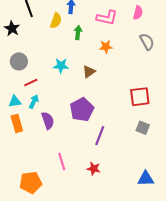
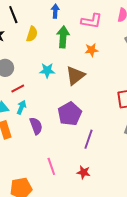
yellow semicircle: (56, 21) -> (32, 34), moved
green arrow: (78, 33) -> (63, 37), size x1.5
brown triangle: (89, 72) -> (75, 76), size x1.5

